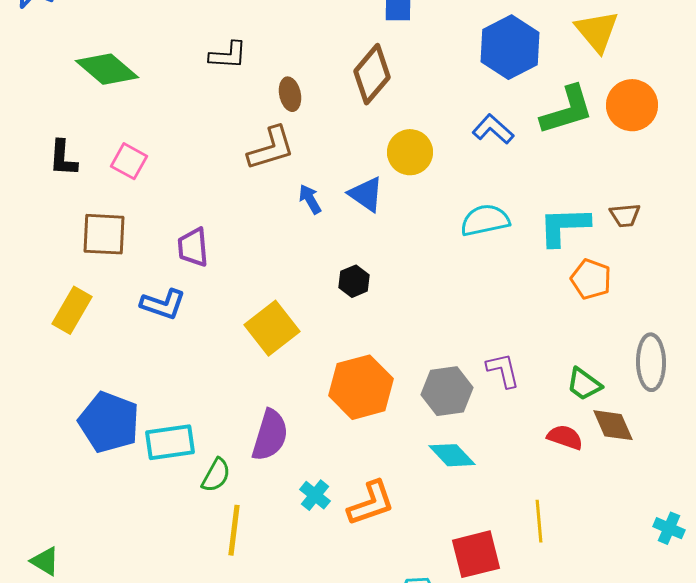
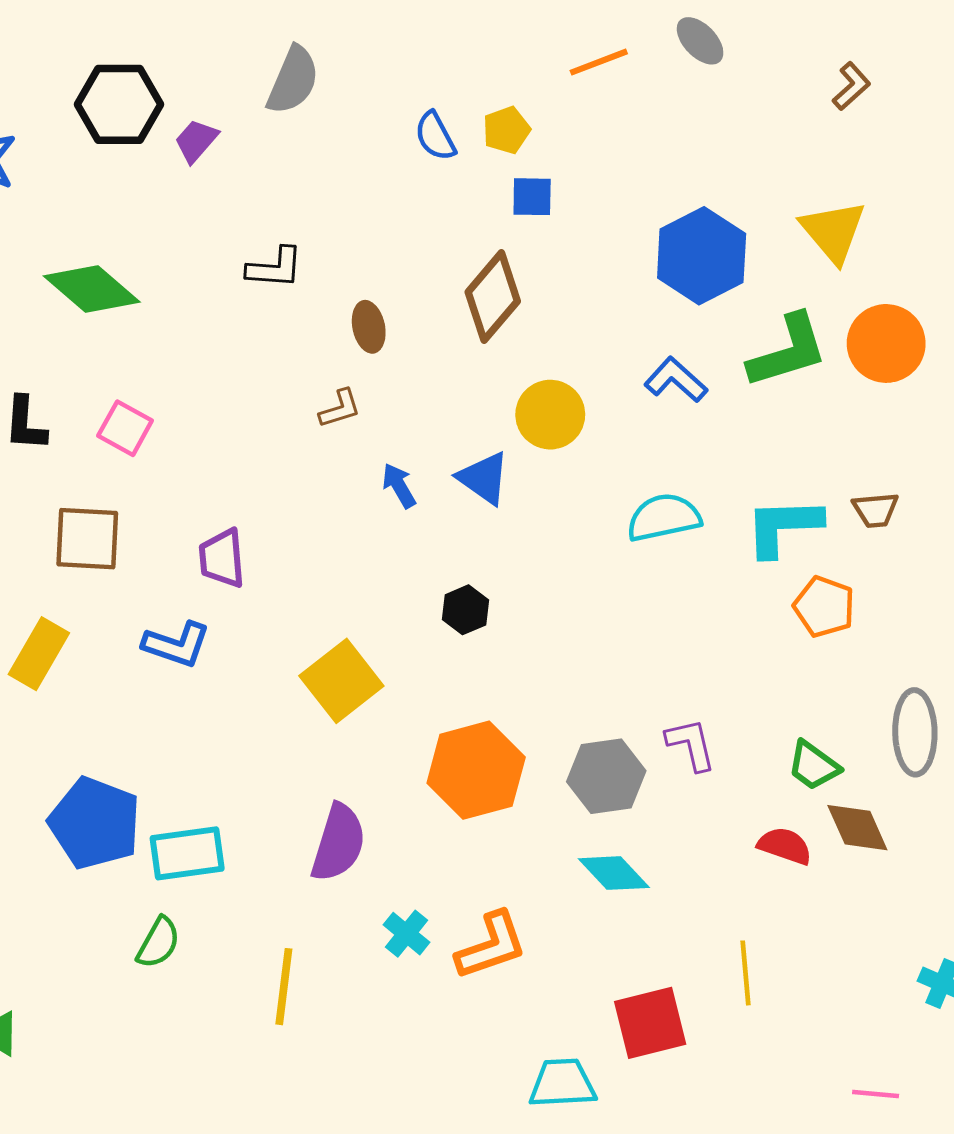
brown L-shape: (271, 148) -> (340, 409), size x0.6
green semicircle: (216, 475) -> (158, 943), moved

